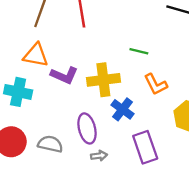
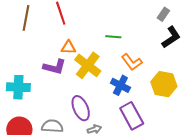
orange triangle: (36, 55) -> (68, 47), moved, size x0.7
yellow cross: (103, 80) -> (88, 65), turned -36
blue cross: (123, 109) -> (120, 85), moved

